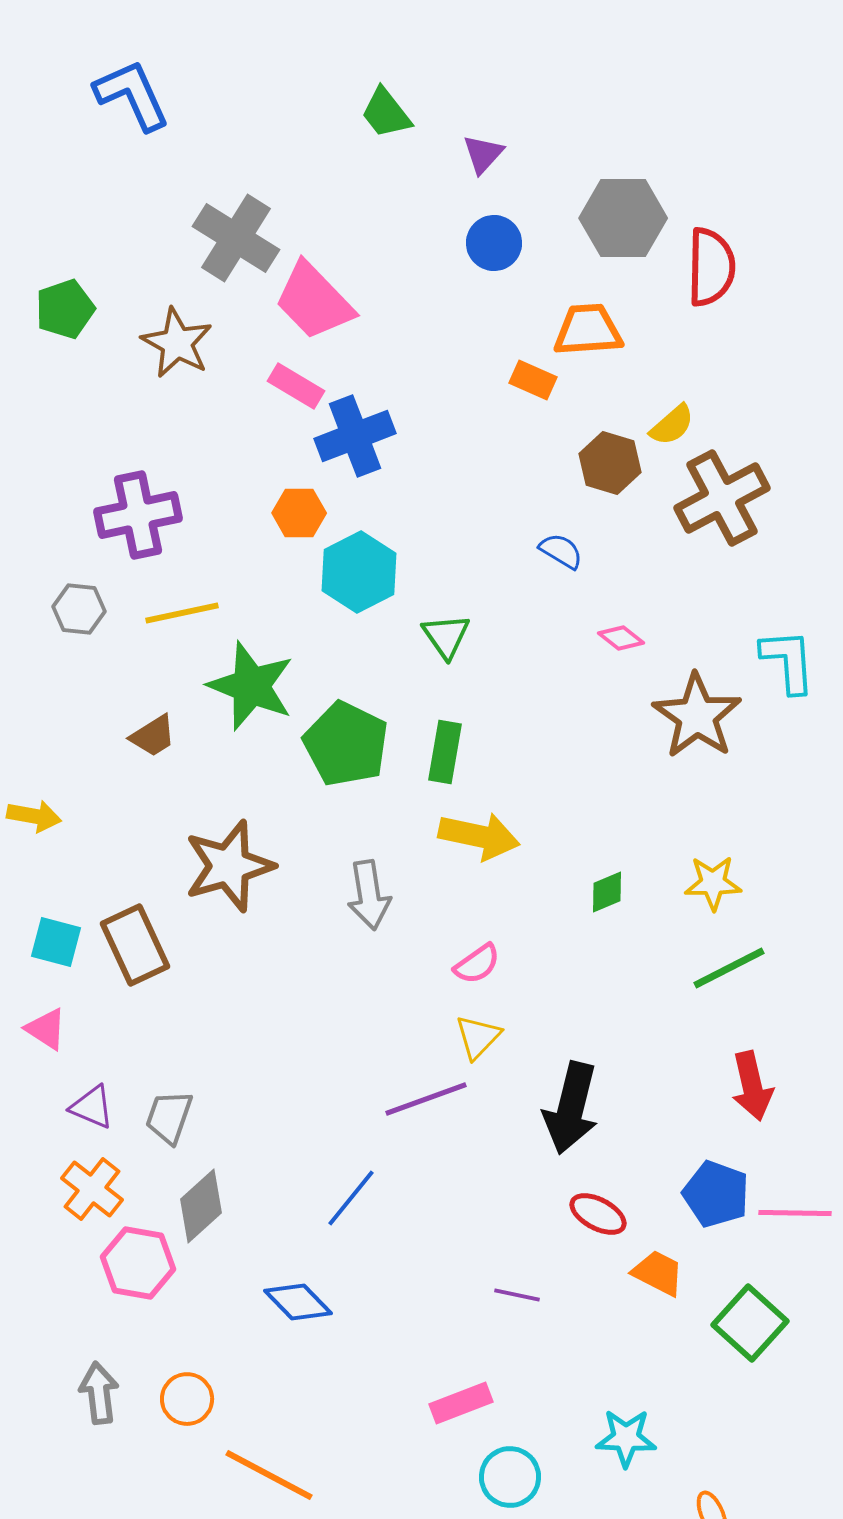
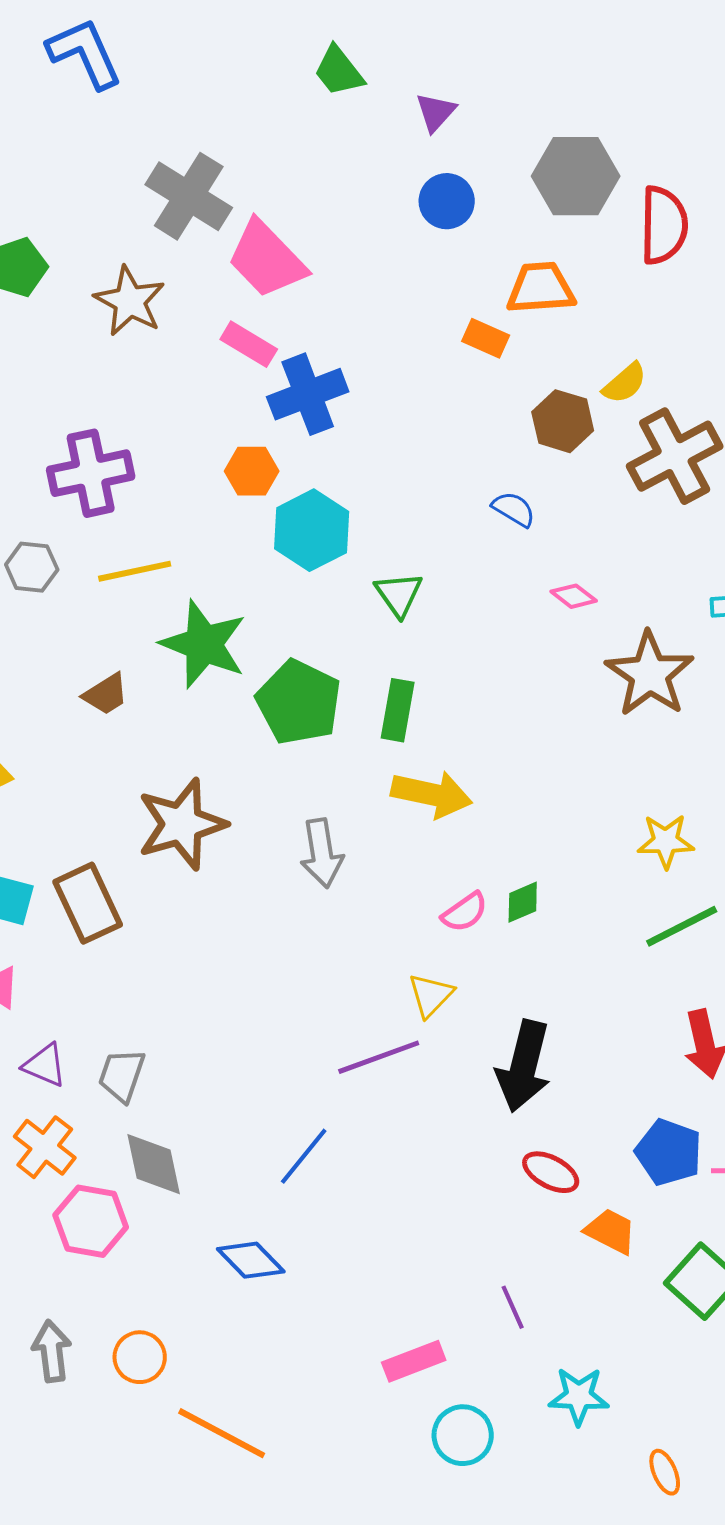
green diamond: (607, 892) -> (523, 902), moved
pink semicircle: (477, 964) -> (465, 912), moved
gray diamond: (201, 1206) -> (154, 1164), turned -60
purple line: (517, 1295) -> (513, 1307), moved, turned 54

